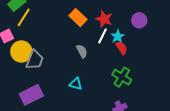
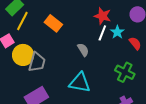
orange rectangle: (78, 18) -> (53, 23), moved
red semicircle: (122, 48) -> (135, 43), moved
cyan triangle: (76, 84) -> (80, 83), size x1.6

